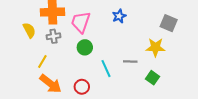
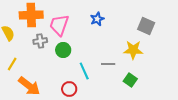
gray cross: (54, 36) -> (40, 41), moved
yellow line: (42, 62) -> (12, 64), moved
red circle: (82, 87) -> (69, 89), moved

